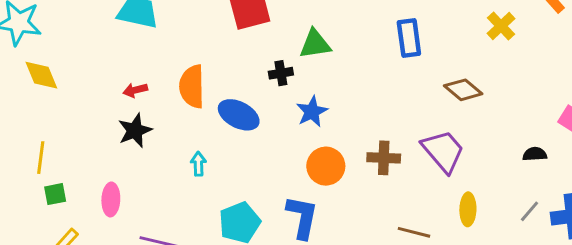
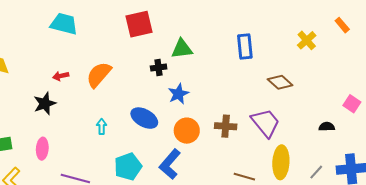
orange semicircle: (192, 86) -> (99, 75), turned 40
blue ellipse: (239, 115) -> (144, 118), moved
black star: (135, 131) -> (45, 104), moved
yellow ellipse: (468, 209) -> (281, 162), size x1.5
gray line: (529, 211) -> (316, 172), moved
blue L-shape: (302, 217) -> (170, 164), turned -152

